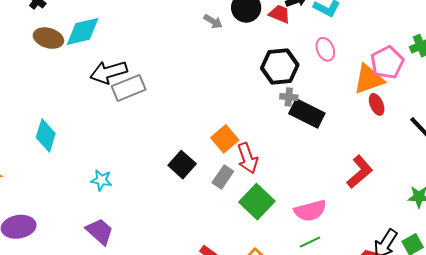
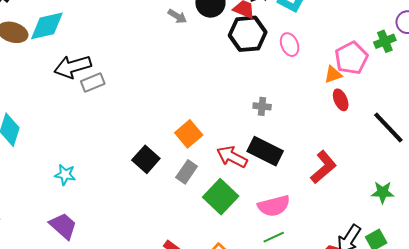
black hexagon: (280, 66) -> (248, 34), moved
orange triangle: (369, 79) -> (333, 75), size x0.6
gray rectangle: (129, 88) -> (93, 82), size x0.7
gray cross: (289, 97) -> (262, 106), moved
black rectangle: (307, 113) -> (265, 151), moved
red arrow: (247, 158) -> (232, 157), moved, turned 136

